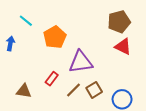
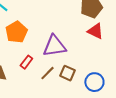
orange pentagon: (55, 37) -> (16, 32), moved
brown square: (94, 90) -> (67, 73), turned -35

